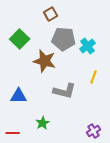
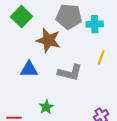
cyan cross: (88, 46) -> (95, 24), turned 35
blue triangle: (19, 96) -> (29, 69), moved

